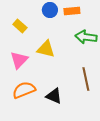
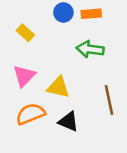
green arrow: (86, 37) -> (90, 49), moved
yellow triangle: (46, 49) -> (58, 87), moved

